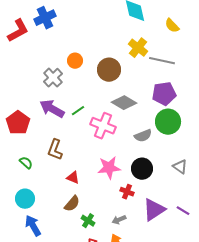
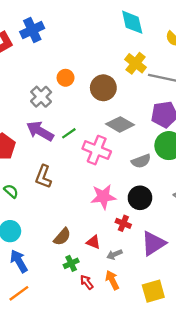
red triangle: (73, 178) -> (93, 242), moved
green cross: (88, 221) -> (71, 263), moved, turned 32

